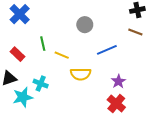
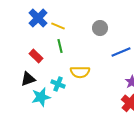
yellow line: (62, 55) -> (58, 26), moved
yellow semicircle: (81, 74) -> (80, 72), moved

